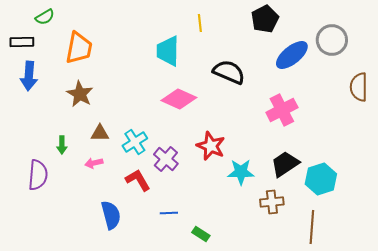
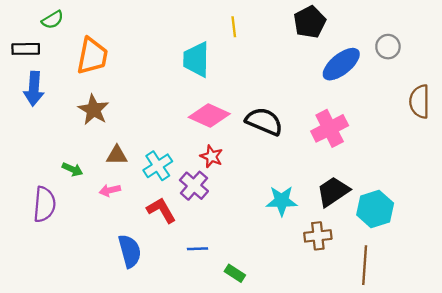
gray circle: (332, 40) -> (388, 47), size x0.7
black semicircle: (229, 72) -> (264, 121), moved
green arrow: (62, 145) -> (72, 169), turned -66
red star: (211, 146) -> (212, 156), moved, size x0.7

